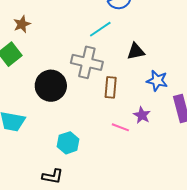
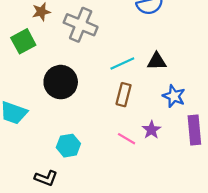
cyan line: (100, 29) -> (122, 64), moved
gray cross: (87, 62) -> (81, 25), moved

